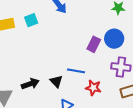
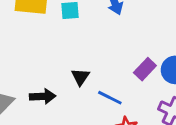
black triangle: (56, 81) -> (80, 77), moved

